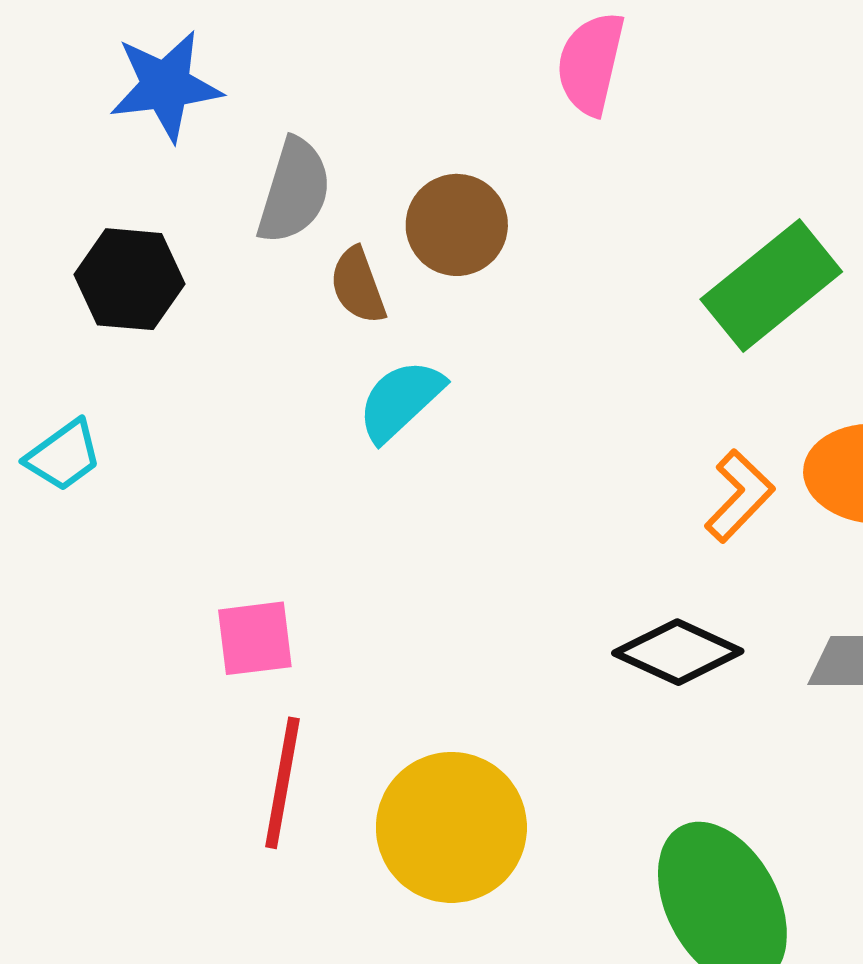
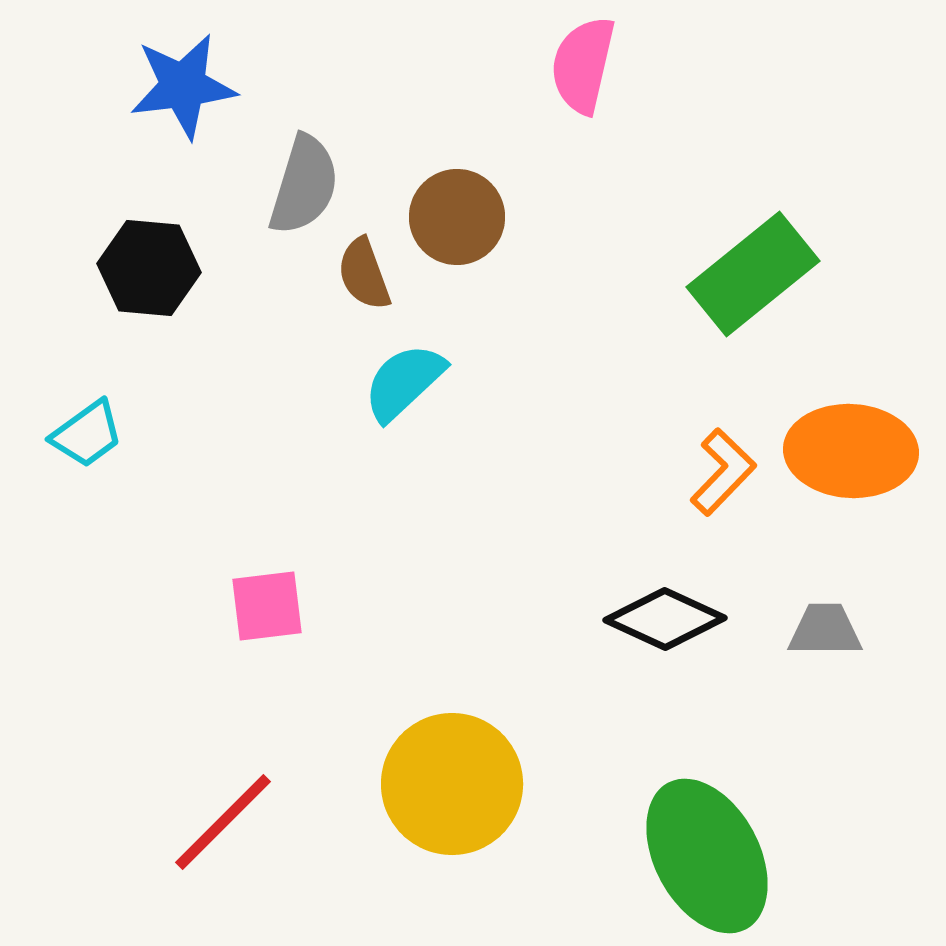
red line: (282, 783) -> (223, 822), moved, turned 35

